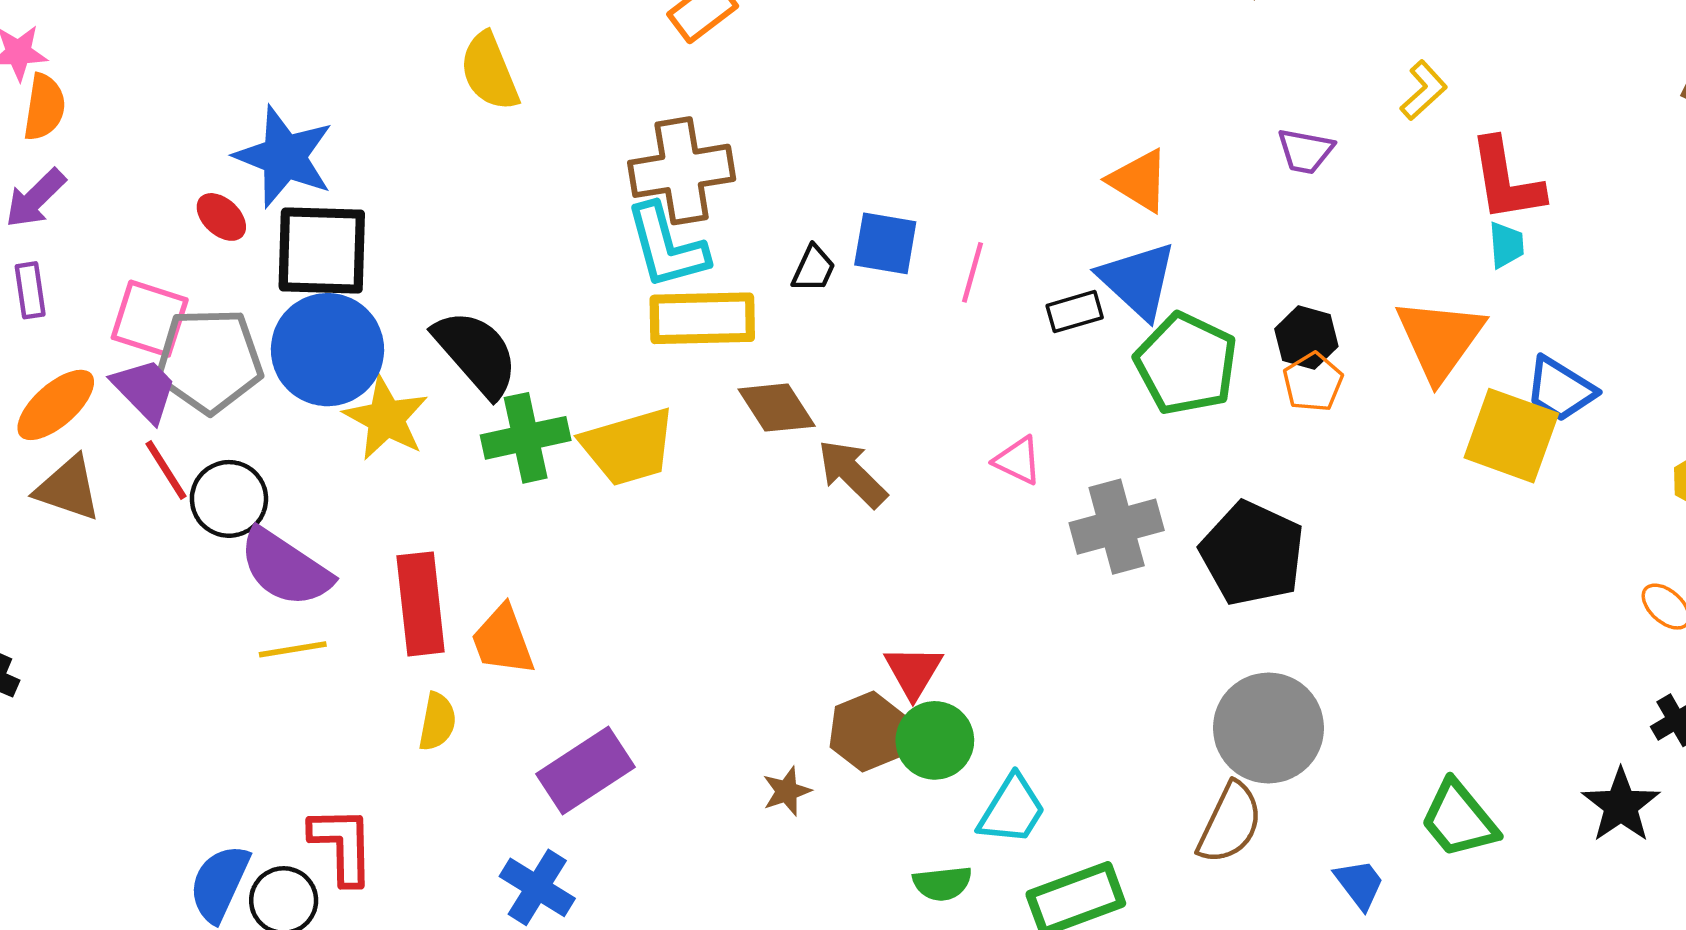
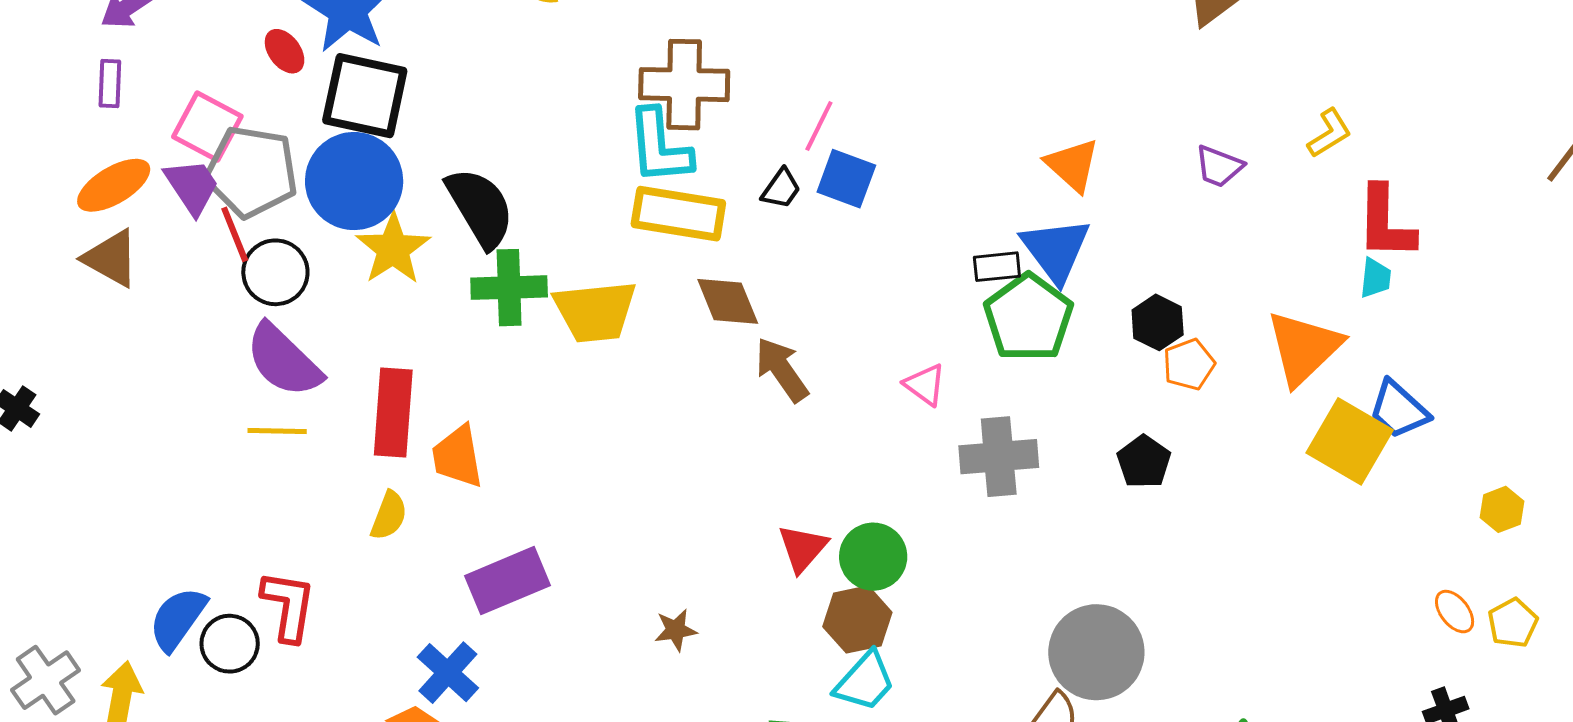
pink line: (973, 272) -> (819, 126), moved
black hexagon: (1306, 338) -> (1158, 322), moved
green pentagon: (1186, 364) -> (1028, 318), moved
red line: (166, 470) -> (235, 234), moved
black circle: (229, 499) -> (275, 272), moved
black pentagon: (1252, 553) -> (1144, 462), moved, size x0.6
brown hexagon: (868, 732) -> (857, 619), moved
green circle: (935, 740) -> (873, 557), moved

